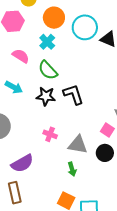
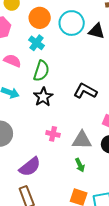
green semicircle: (48, 70) -> (41, 71), turned -110
black L-shape: (73, 94) -> (85, 91), moved, turned -35
black star: (46, 96) -> (43, 97), turned -30

